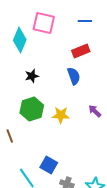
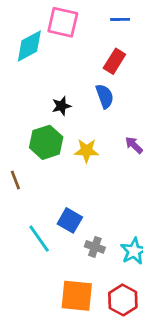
cyan diamond: (20, 40) -> (29, 46), turned 40
red rectangle: (81, 51) -> (114, 61), turned -36
black star: (32, 76) -> (61, 106), moved

